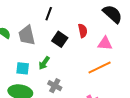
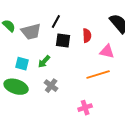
black line: (49, 14) -> (56, 22), moved
gray trapezoid: (27, 35) -> (31, 32), turned -100
black square: (60, 39) -> (63, 41), turned -35

